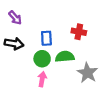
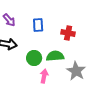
blue rectangle: (46, 38) -> (38, 25), moved
pink arrow: (42, 79) -> (44, 76), moved

